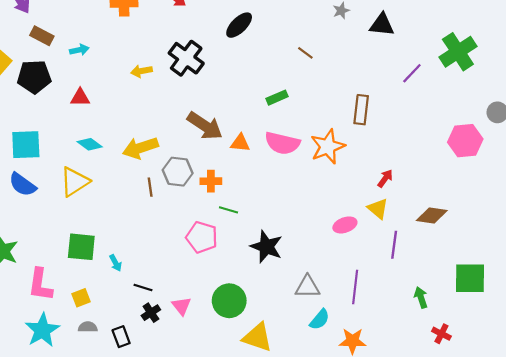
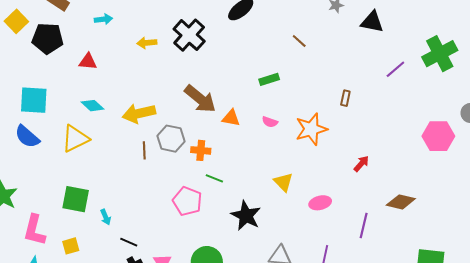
cyan arrow: (79, 50) -> (103, 19), moved
brown rectangle: (361, 110) -> (345, 98), size x0.6
pink semicircle: (282, 143) -> (270, 122), size x0.5
yellow triangle: (378, 209) -> (283, 182), moved

